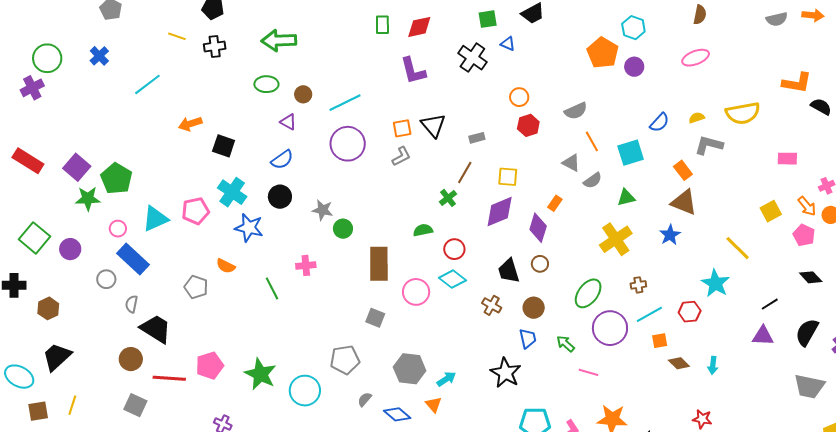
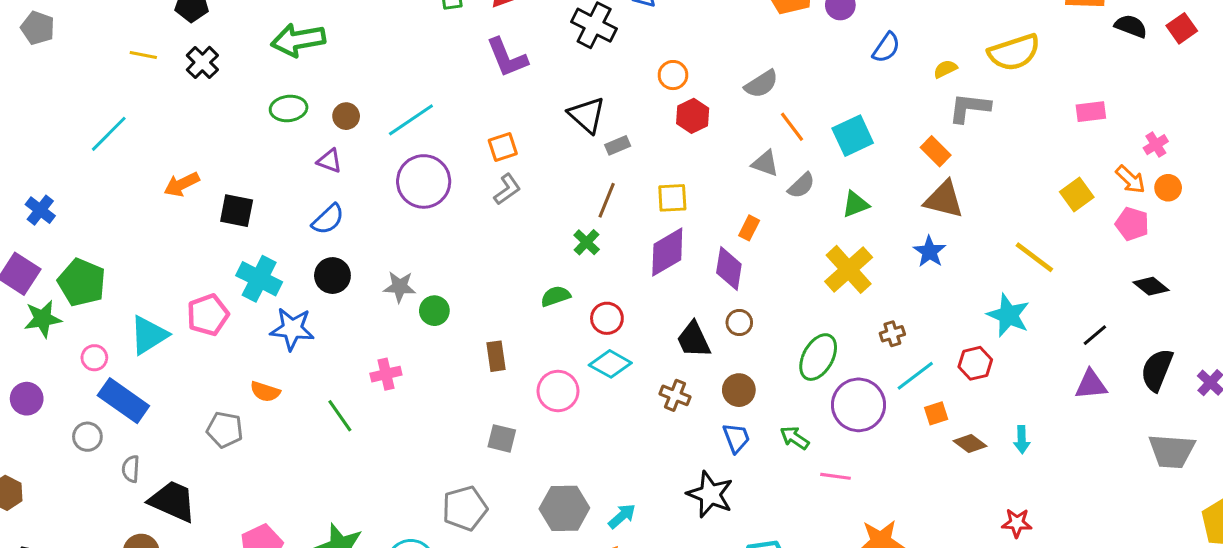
black cross: (215, 47) -> (202, 62), turned -30
blue cross: (99, 56) -> (40, 210), moved
blue semicircle: (659, 123) -> (886, 48), moved
black triangle: (433, 125) -> (587, 115), moved
brown rectangle: (379, 264) -> (496, 356), size x0.6

